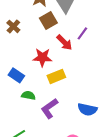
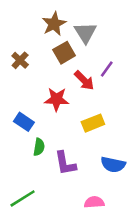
yellow rectangle: (56, 76) -> (93, 123), moved
green semicircle: (28, 95) -> (39, 147), turned 88
purple L-shape: (49, 108) -> (65, 163), turned -65

